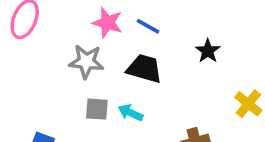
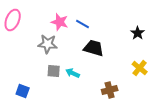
black star: (208, 51) -> (138, 33), moved
black trapezoid: (144, 69) -> (94, 48), moved

